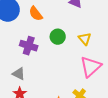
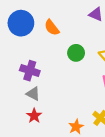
purple cross: (29, 46) -> (30, 71), moved

